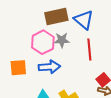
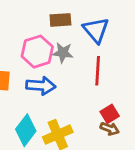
brown rectangle: (56, 16) -> (60, 20), size x0.7

